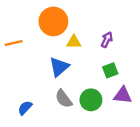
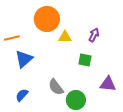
blue triangle: (59, 67) -> (24, 59), moved
green square: (110, 70) -> (85, 60), moved, turned 32
green circle: (91, 100) -> (76, 100), moved

